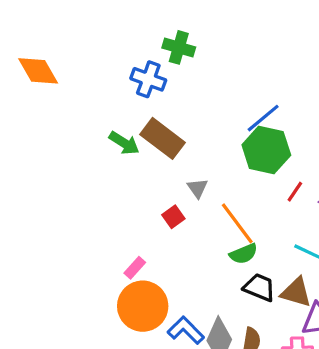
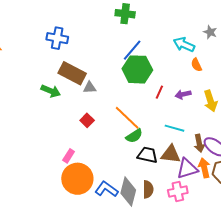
green cross: (179, 47) -> (125, 14), moved
green arrow: (124, 143) -> (51, 91), moved
gray triangle: (197, 188) -> (90, 88), moved, turned -48

